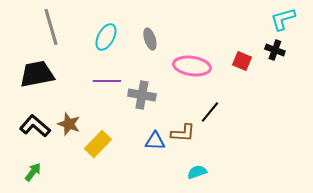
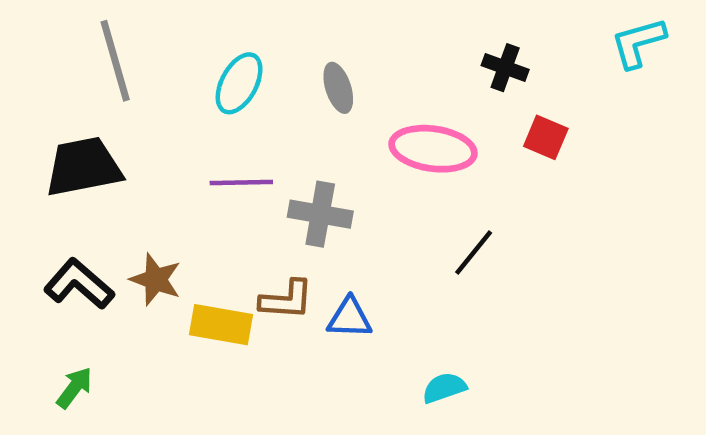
black cross: (275, 50) -> (505, 68), moved
brown L-shape: (183, 133) -> (286, 300), moved
yellow rectangle: (98, 144) -> (221, 325), turned 56

